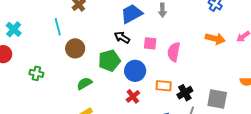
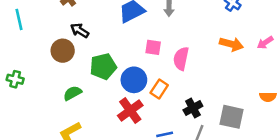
cyan line: (58, 27) -> (19, 19), moved
black arrow: (122, 37) -> (80, 30), moved
orange rectangle: (164, 86) -> (159, 89), moved, turned -63
red cross: (133, 96) -> (130, 111), size x1.5

